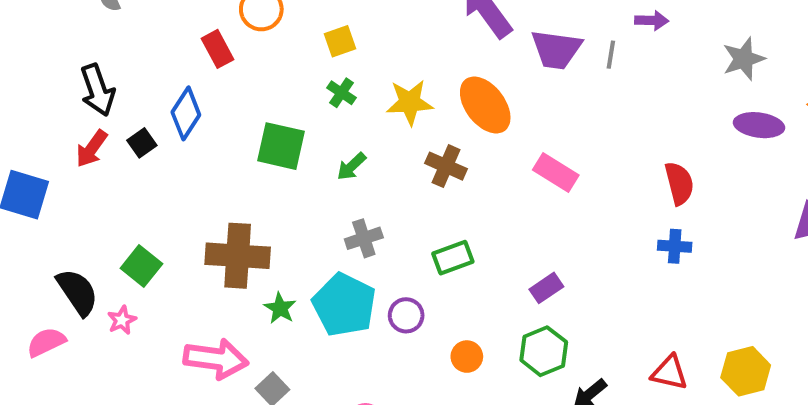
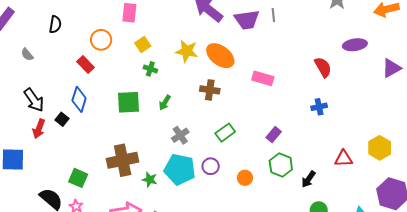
yellow star: (410, 102) -> (187, 51), moved, turned 30
purple ellipse: (759, 125) -> (355, 45), moved
blue cross: (675, 246) -> (319, 107), moved

